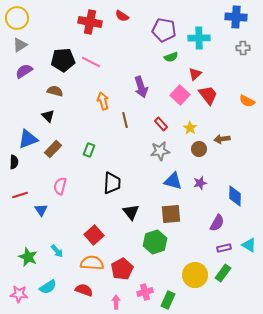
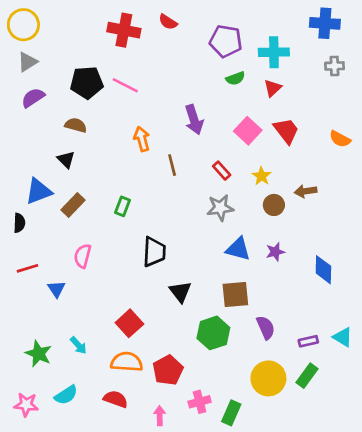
red triangle: (195, 74) -> (273, 88), moved
purple semicircle: (217, 223) -> (266, 327), moved, turned -54

